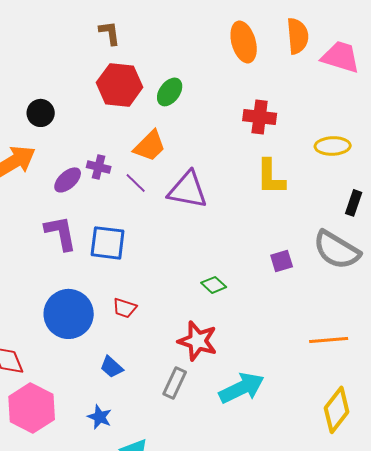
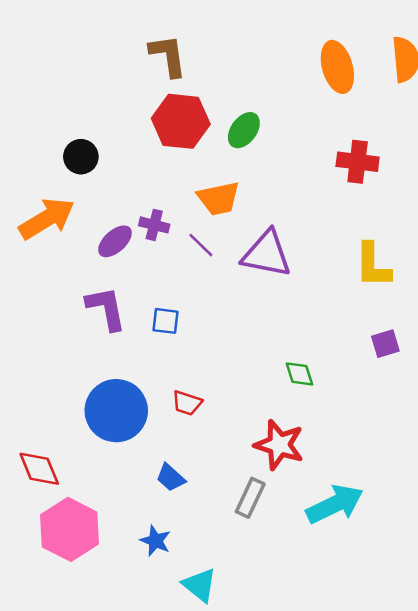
brown L-shape: (110, 33) -> (168, 56), size x1.4
orange trapezoid: (150, 146) -> (219, 198), turned 33
yellow L-shape: (271, 177) -> (373, 265), moved
blue square: (108, 243) -> (166, 321), size x0.6
green diamond: (214, 285) -> (299, 374), turned 30

